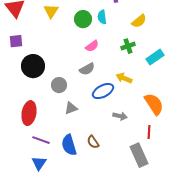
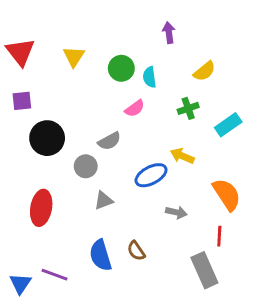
cyan semicircle: (102, 17) -> (150, 77), moved
gray semicircle: (87, 69) -> (109, 141), moved
purple line: (41, 140) -> (55, 275), moved
blue triangle: (39, 163) -> (20, 284), moved

